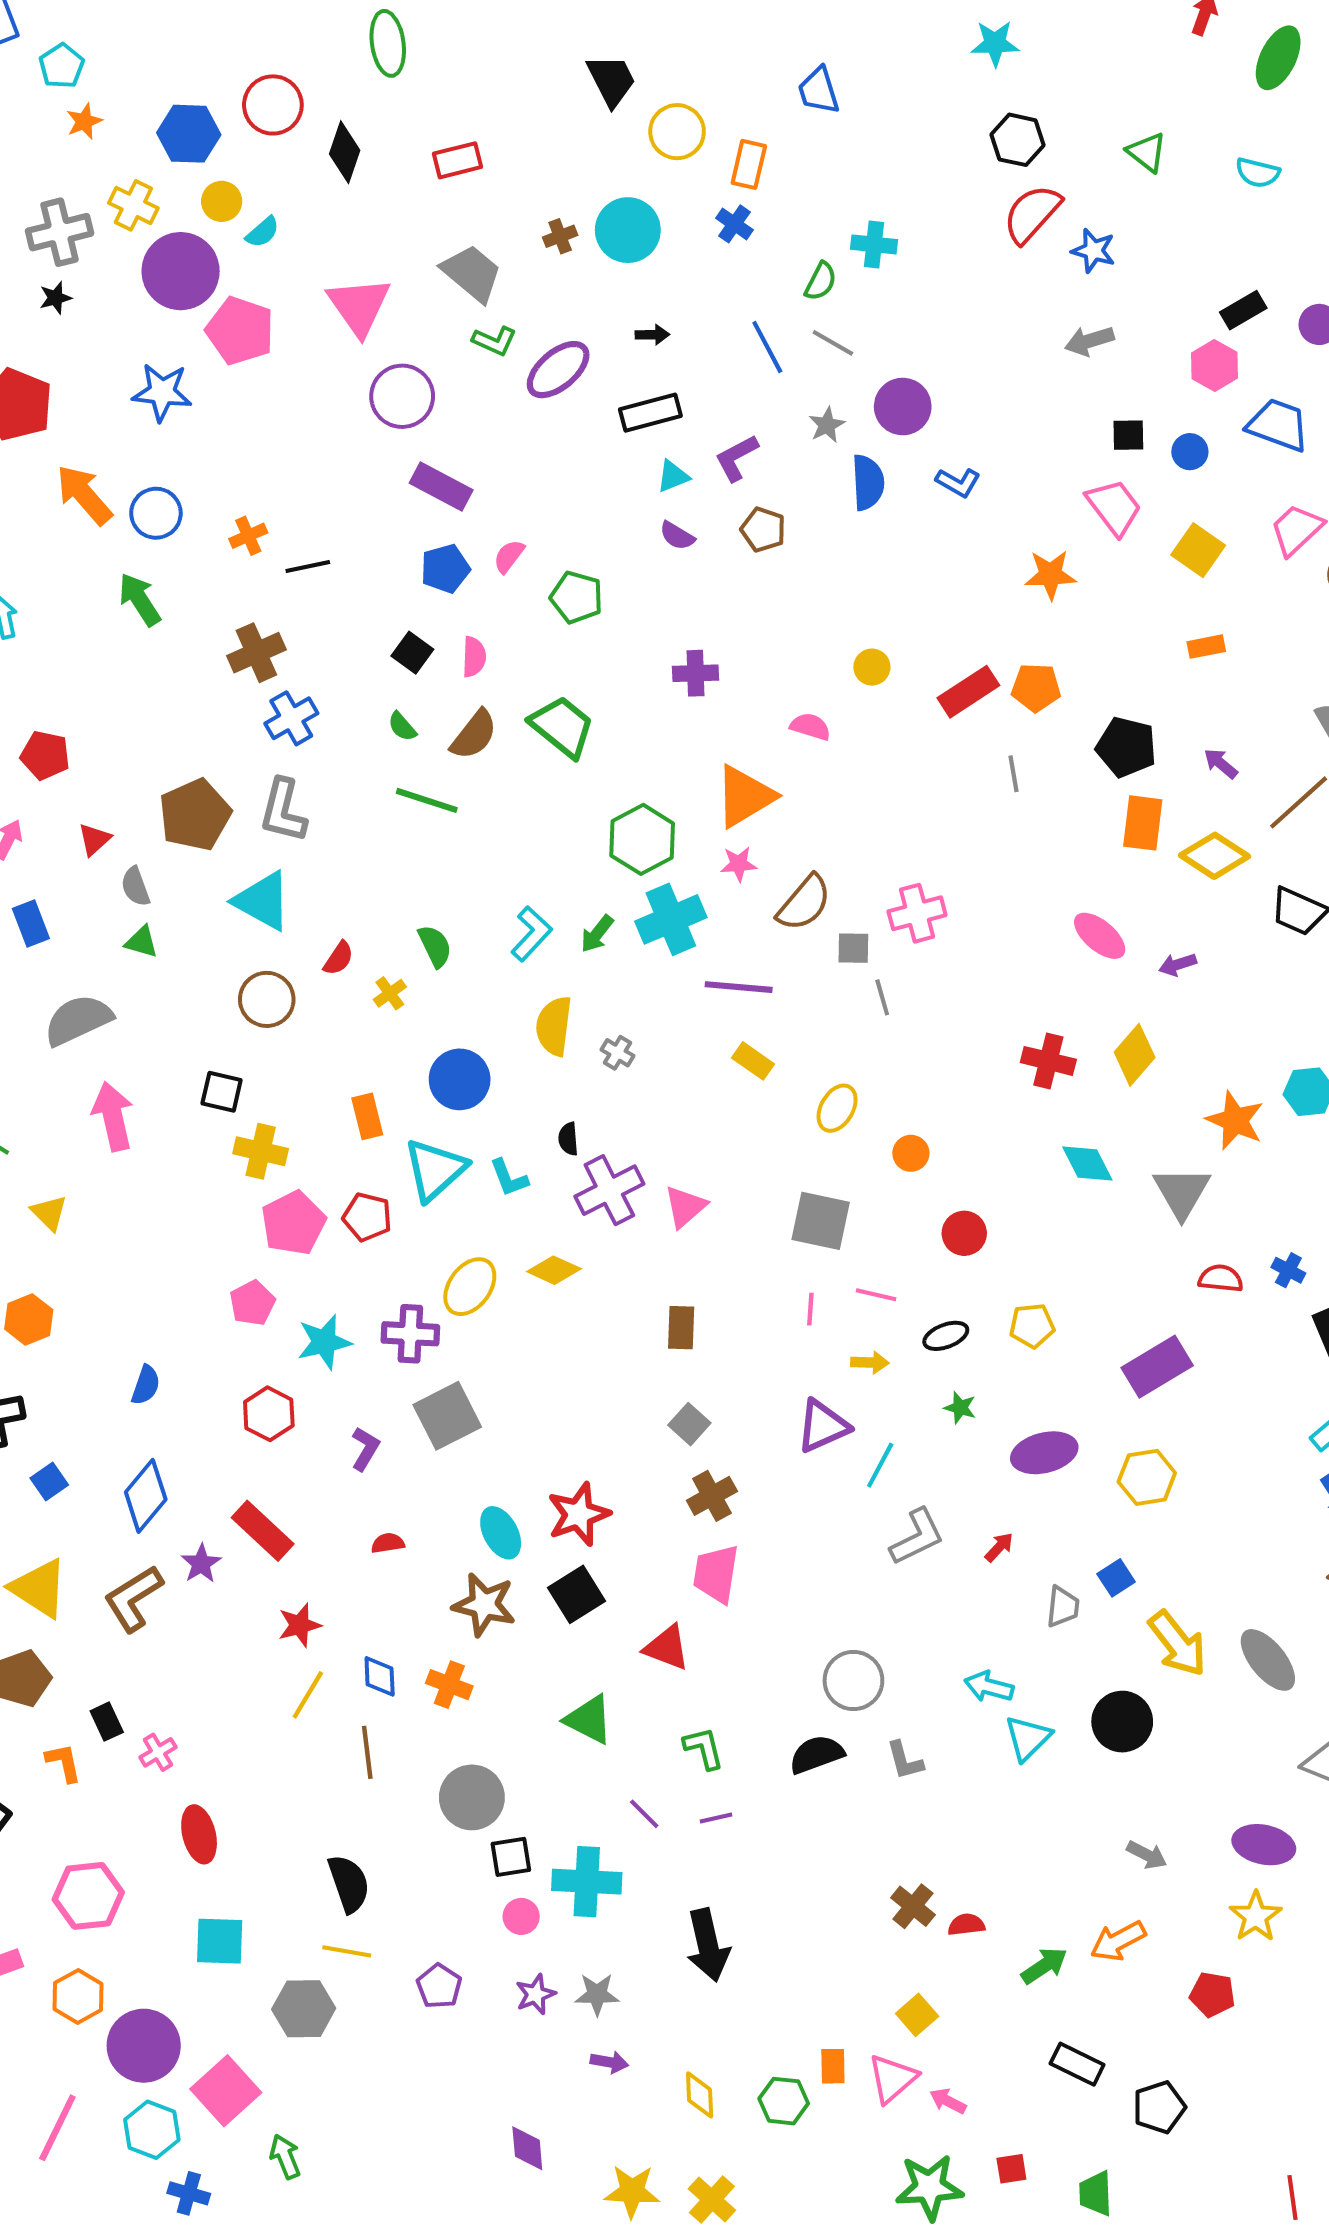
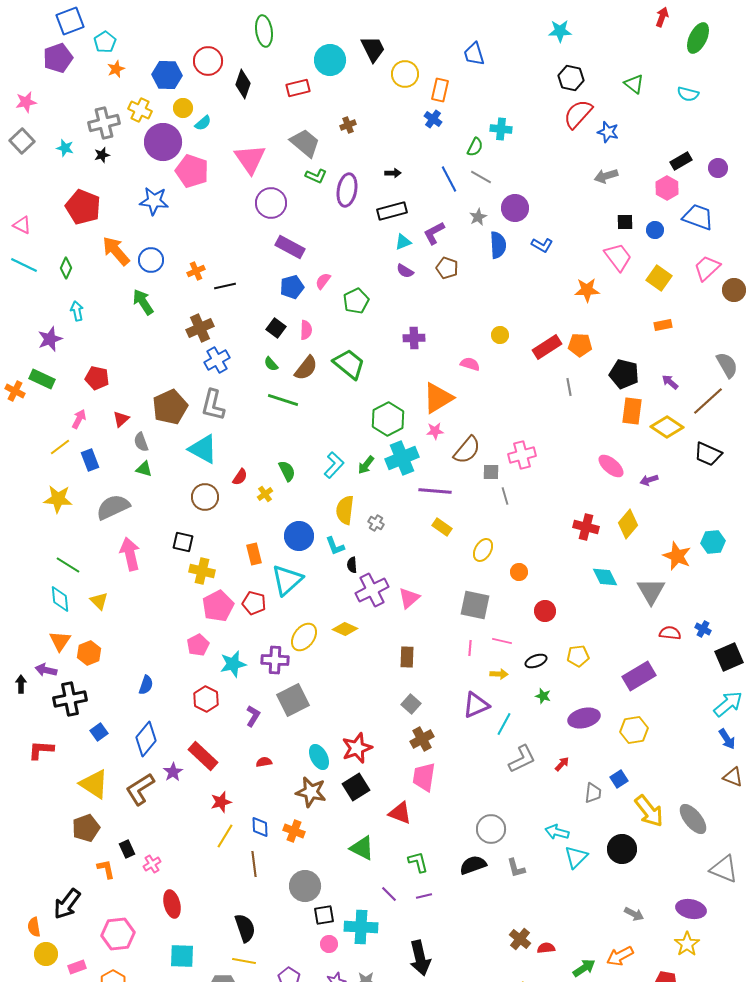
cyan circle: (628, 230) -> (330, 60), moved
purple ellipse: (558, 370) -> (347, 190), turned -40
green pentagon: (577, 597) -> (356, 301), turned 30
cyan L-shape: (509, 1178) -> (335, 546), moved

